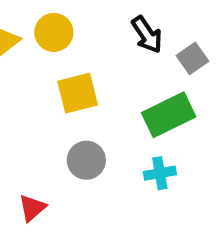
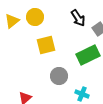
gray circle: (86, 160) -> (59, 76), moved
cyan cross: (160, 173) -> (82, 94), moved, turned 32

